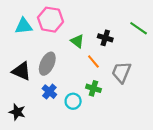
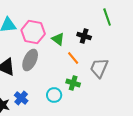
pink hexagon: (50, 20) -> (33, 32), moved
green line: (139, 28) -> (107, 17), moved, turned 36
blue cross: (49, 92) -> (21, 98), moved

